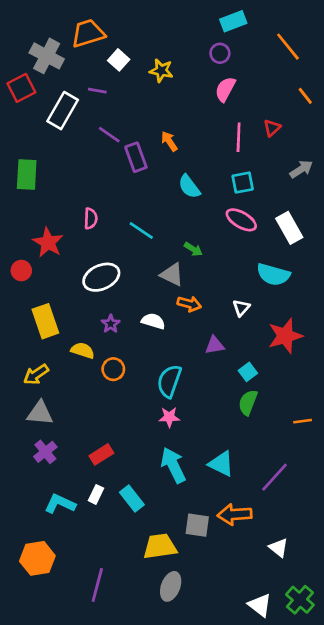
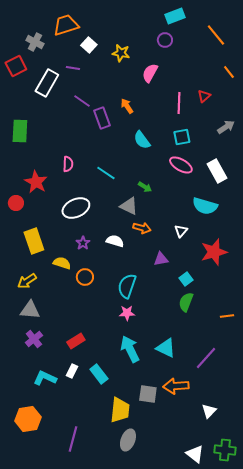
gray cross: (47, 56) -> (35, 42), size x0.7
pink semicircle: (225, 89) -> (150, 73), moved
yellow trapezoid: (160, 546) -> (120, 410), turned 104
white triangle: (279, 548) -> (209, 411), turned 35
green cross: (300, 600) -> (225, 450), turned -35

